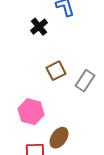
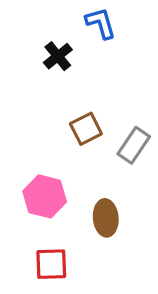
brown ellipse: (59, 138) -> (106, 218), moved, turned -40

